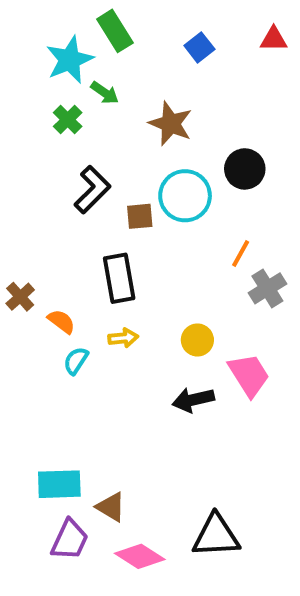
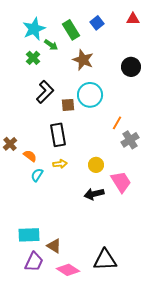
green rectangle: (115, 31) -> (71, 30), moved
black circle: (245, 169) -> (131, 67), moved

